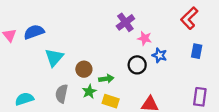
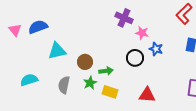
purple cross: (125, 22) -> (124, 18), turned -30
cyan triangle: (54, 57) -> (57, 51), turned 36
cyan semicircle: (24, 99) -> (29, 80), moved

